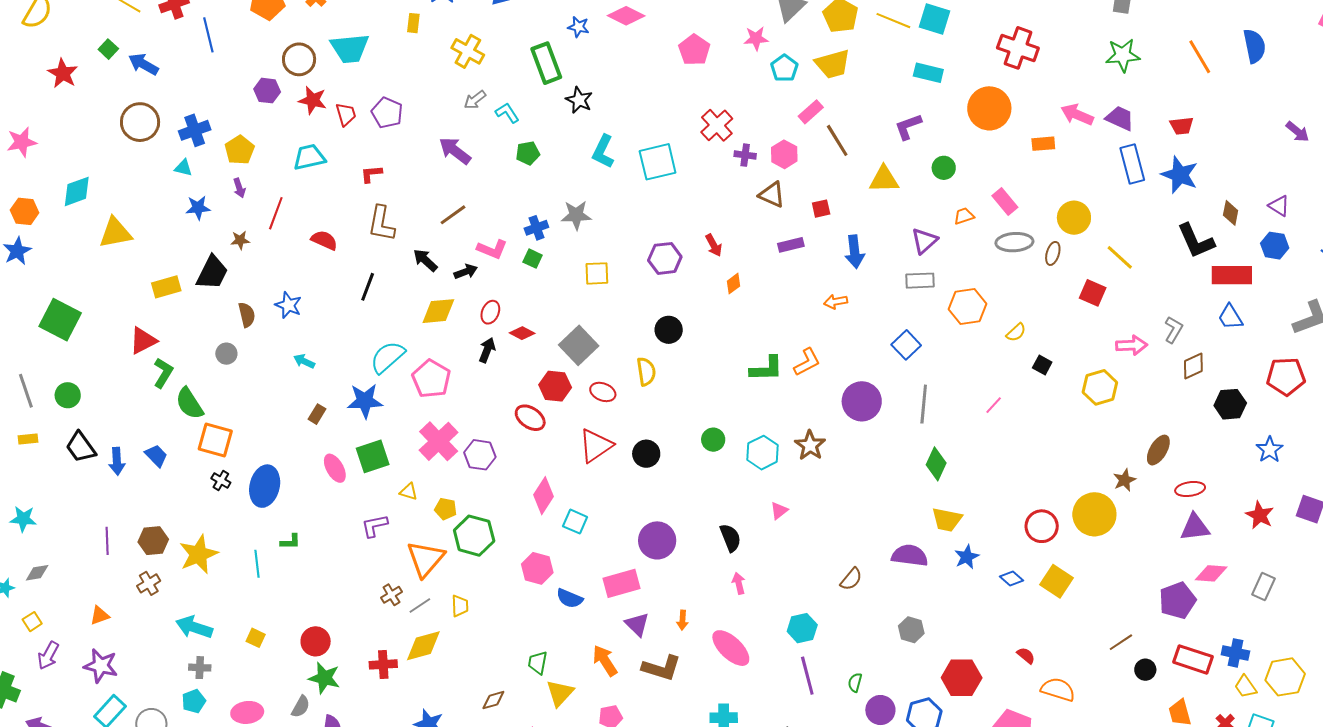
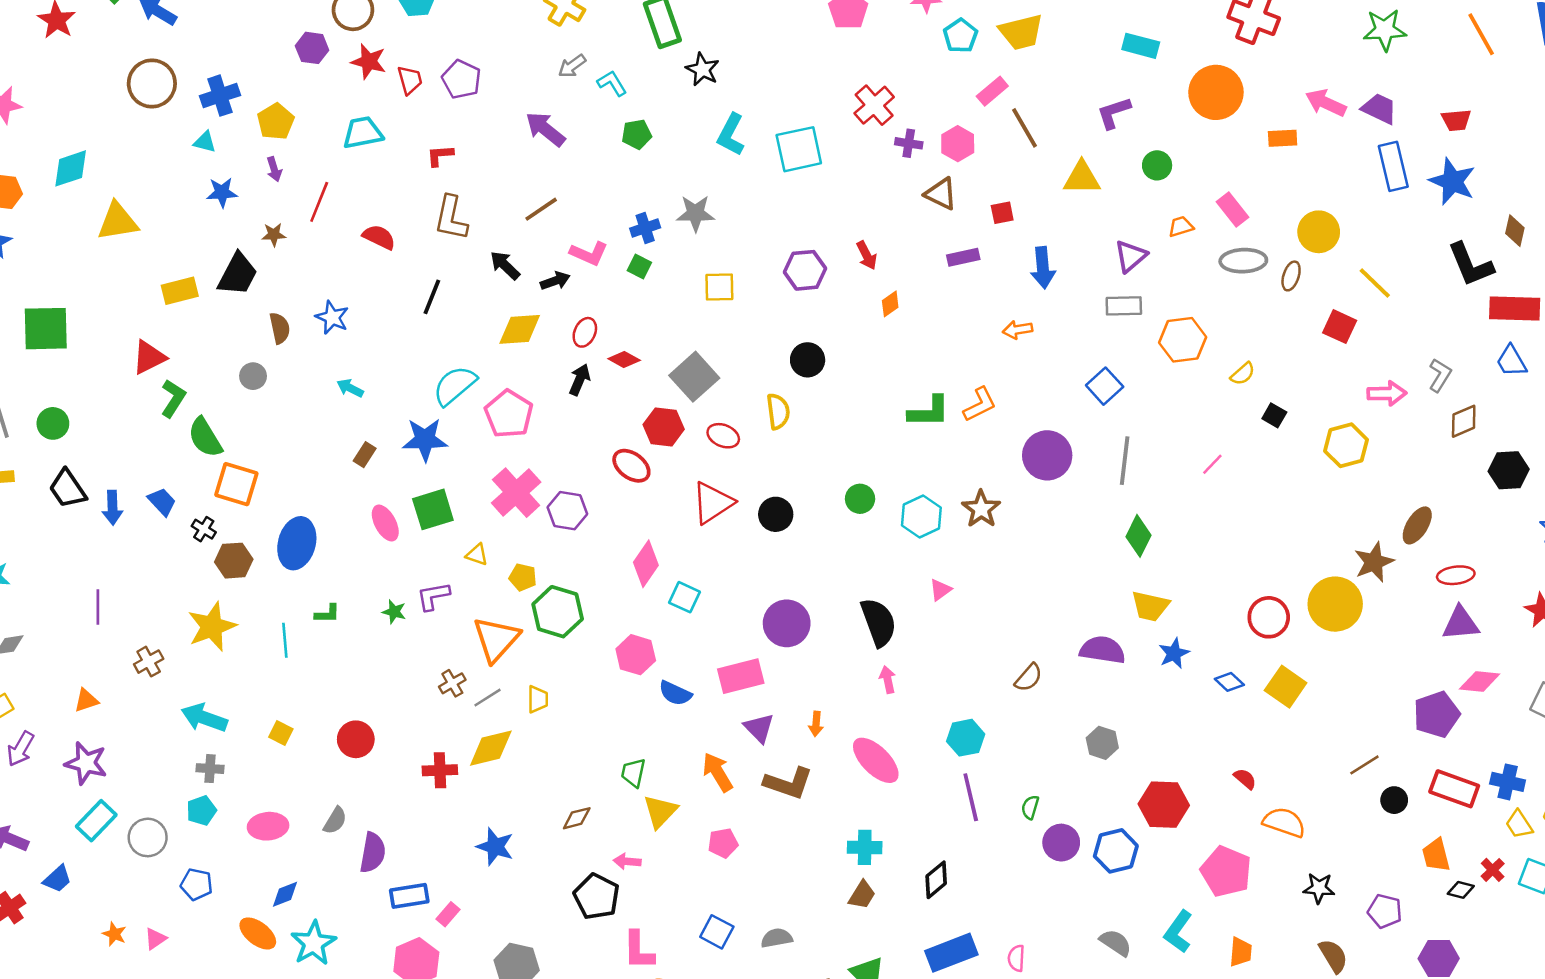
green square: (60, 320) -> (46, 329), turned -30
black cross: (221, 480) -> (204, 529), moved
brown star: (1125, 480) -> (1374, 562), size x1.4
black semicircle: (730, 538) -> (879, 622), size x1.4
brown hexagon: (153, 541) -> (234, 561), moved
green star: (324, 678) -> (394, 612), moved, size x0.6

